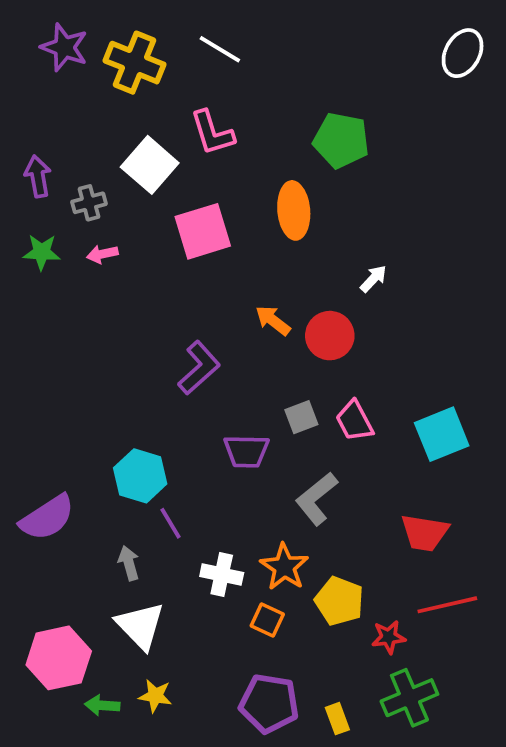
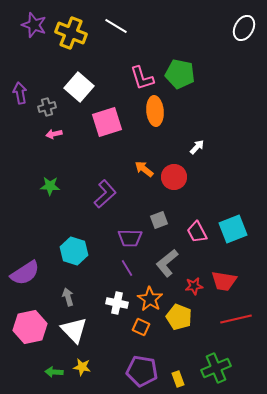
pink L-shape: (212, 133) -> (142, 78), moved
green star: (42, 252) -> (50, 186), moved
pink trapezoid: (354, 421) -> (197, 232), moved
purple line: (171, 523) -> (127, 268), moved
red star: (389, 637) -> (194, 286), moved
pink hexagon: (59, 658) -> (30, 327), moved

